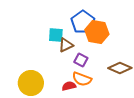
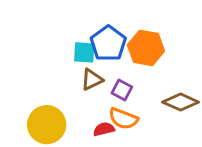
blue pentagon: (83, 22) -> (108, 43), moved
brown triangle: (66, 45) -> (92, 80), moved

